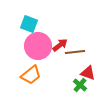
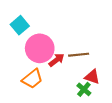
cyan square: (29, 24) -> (20, 25), moved, turned 30
red arrow: (60, 45) -> (57, 60), moved

